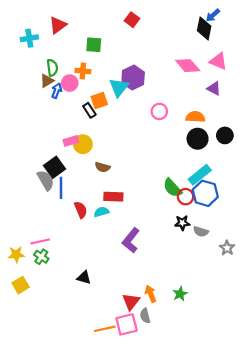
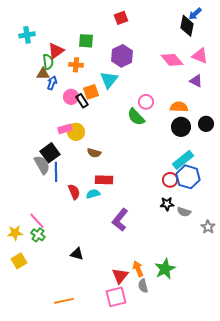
red square: (132, 20) -> (121, 18), turned 32
red triangle: (58, 25) -> (56, 51), moved
purple hexagon: (133, 78) -> (122, 56), moved
brown triangle: (47, 81) -> (43, 74), turned 32
pink circle: (70, 83) -> (71, 97), moved
green semicircle: (172, 188) -> (136, 117), moved
pink line: (40, 241) -> (37, 221), turned 60
green star: (180, 294) -> (165, 269), size x1.5
gray semicircle: (145, 316) -> (143, 286), moved
orange line: (105, 329) -> (64, 301), moved

